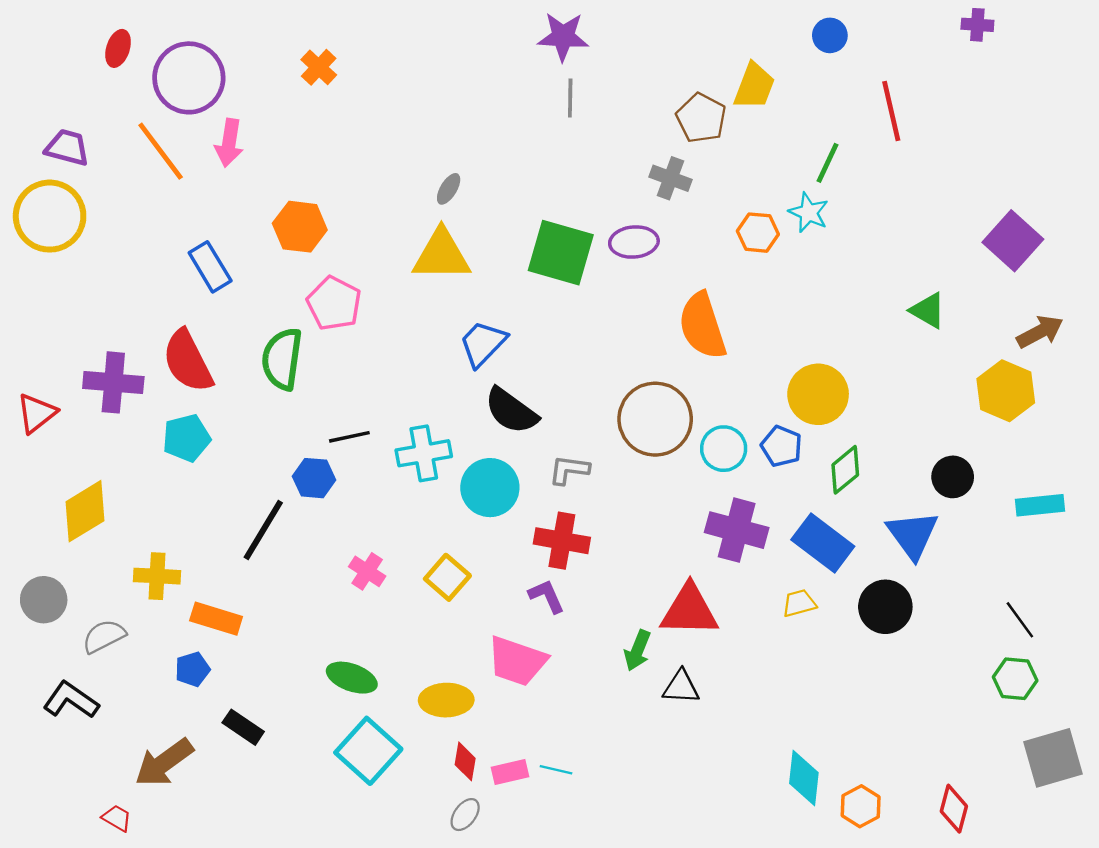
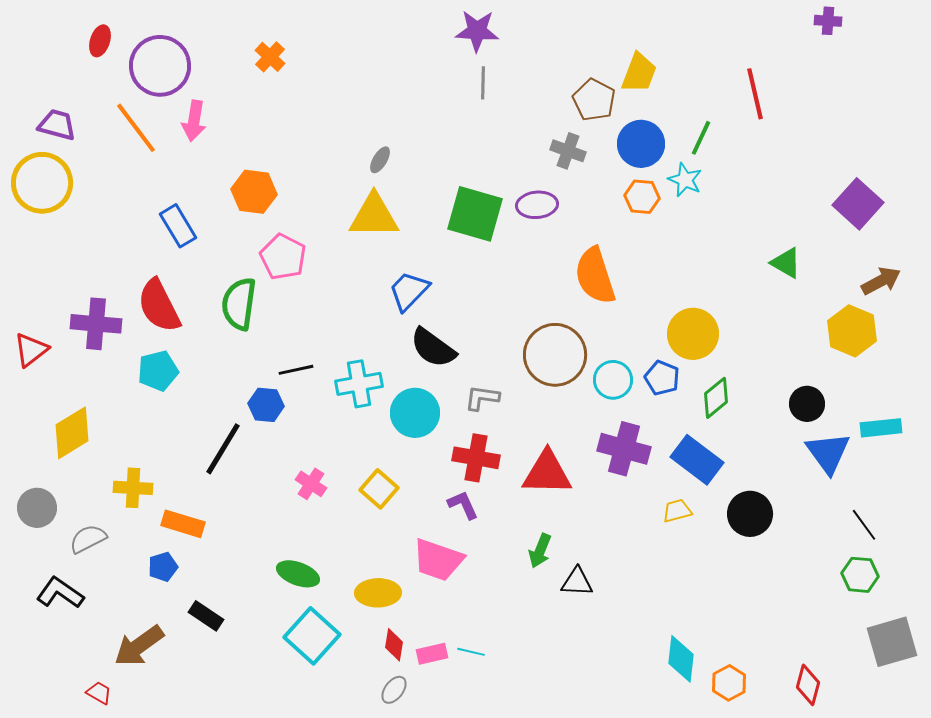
blue circle: (830, 35) -> (641, 144), moved, size x1.6
blue triangle: (913, 535) -> (828, 453), moved
red triangle: (689, 610) -> (547, 473), moved

